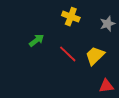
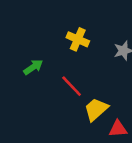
yellow trapezoid: (95, 56) -> (96, 109), moved

